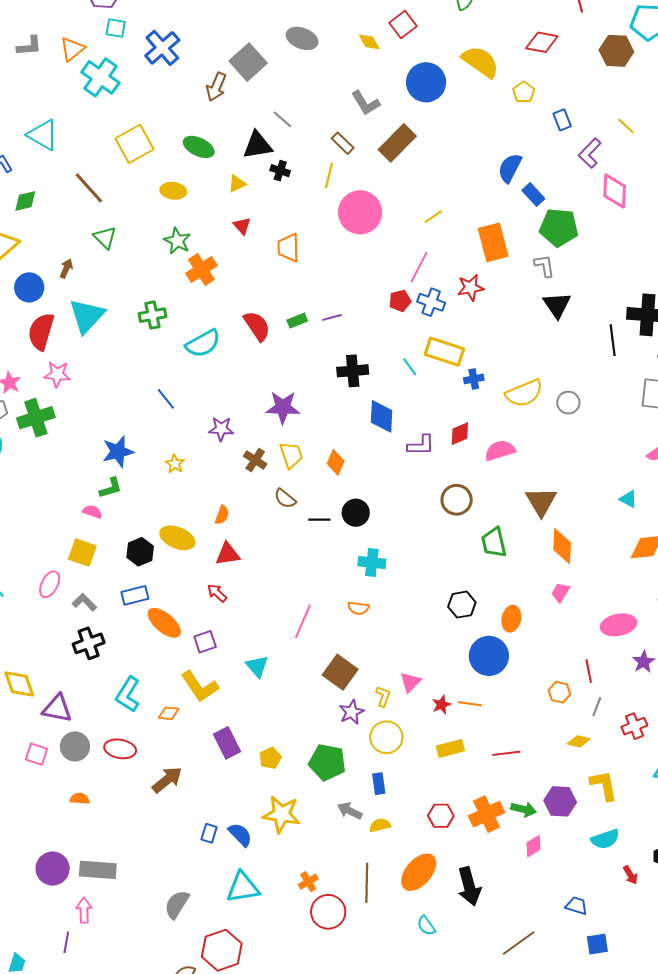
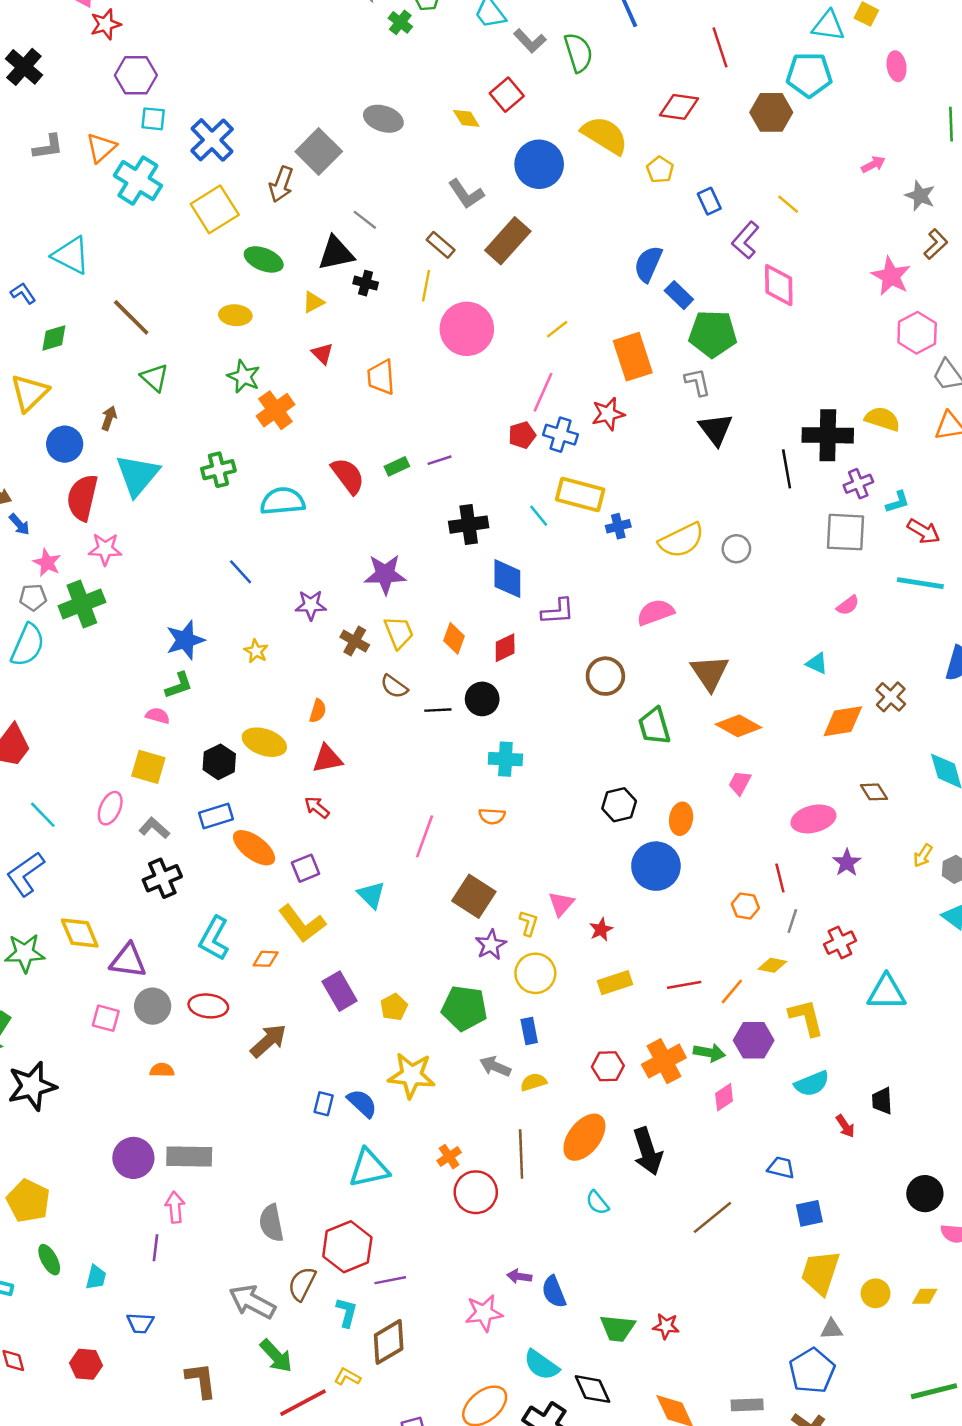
yellow square: (134, 144) -> (215, 209), moved
cyan semicircle: (203, 343) -> (283, 501), turned -153
red diamond: (460, 434) -> (505, 648), moved
orange diamond: (562, 546) -> (739, 726), turned -60
orange line: (470, 704) -> (732, 991), moved, turned -55
gray semicircle: (177, 904) -> (271, 1223), moved, turned -40

